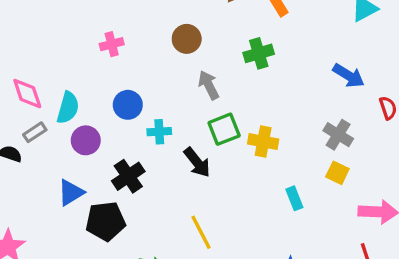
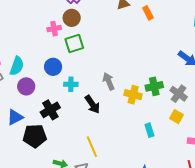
brown circle: (187, 39) -> (72, 18), moved
pink cross: (112, 44) -> (54, 29), moved
green cross: (259, 53) -> (154, 86), moved
gray arrow: (209, 85) -> (109, 81), moved
green square: (224, 129) -> (74, 43), moved

